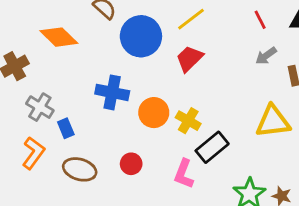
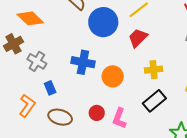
orange diamond: (59, 37) -> (30, 18), moved
gray cross: (40, 107) -> (37, 61), moved
yellow cross: (188, 121) -> (154, 70), moved, turned -36
pink L-shape: (184, 174) -> (119, 118), moved

